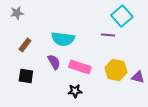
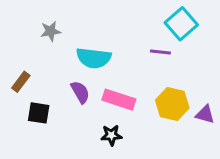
gray star: (17, 13) -> (51, 31), moved
brown rectangle: (25, 45) -> (21, 82), moved

